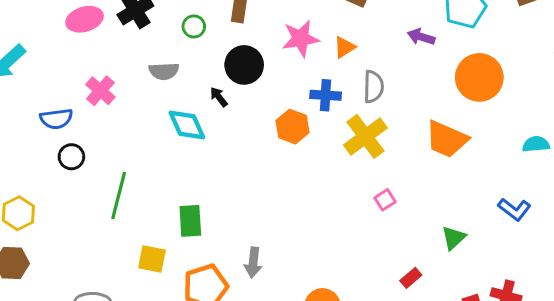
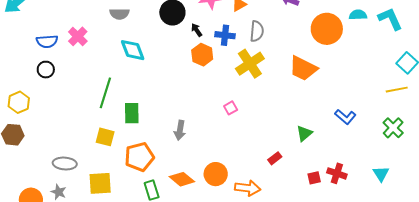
pink cross: (100, 91) -> (78, 36), moved
black arrow: (219, 97) -> (197, 30), moved
cyan semicircle: (536, 144) -> (358, 15), moved
black circle: (71, 157) -> (46, 70), moved
green line: (119, 196) -> (105, 93), moved
pink square: (385, 200) -> (231, 108), moved
gray arrow: (253, 262) -> (180, 130), moved

